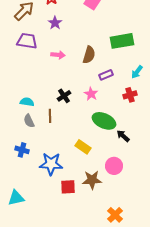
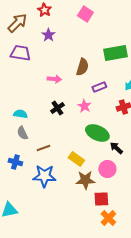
pink arrow: (58, 55) -> (54, 79), moved
brown line: (50, 116) -> (43, 148), moved, turned 72
pink circle: (114, 166) -> (107, 169), moved
brown star: (92, 180) -> (85, 180), moved
red square: (68, 187) -> (101, 199), moved
orange cross: (115, 215) -> (108, 218), moved

